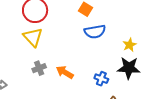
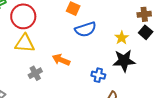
yellow triangle: (33, 37) -> (25, 43), turned -35
orange arrow: (65, 72) -> (61, 60), moved

